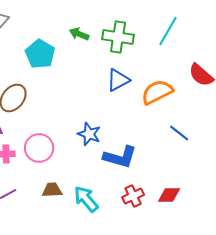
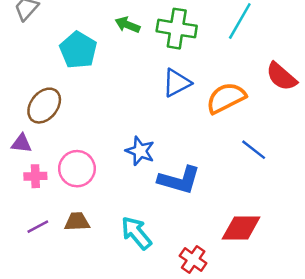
brown trapezoid: (52, 190) -> (77, 222), moved
red diamond: (169, 195) -> (241, 228), size x1.4
red cross: (133, 196) -> (193, 259), moved, turned -30

